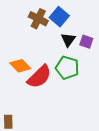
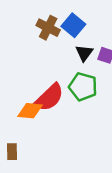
orange diamond: (20, 66) -> (30, 111), moved, turned -40

